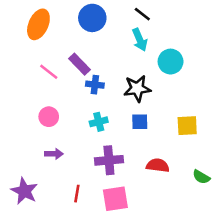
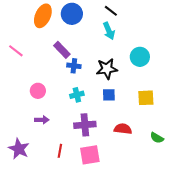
orange ellipse: (38, 24) -> (43, 16), moved
cyan circle: (171, 62) -> (140, 57), moved
pink line: (49, 72) -> (16, 51), moved

